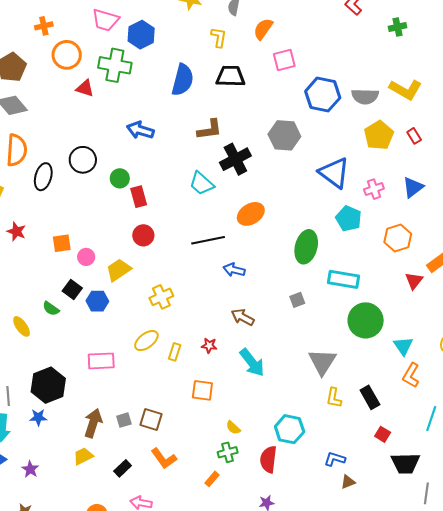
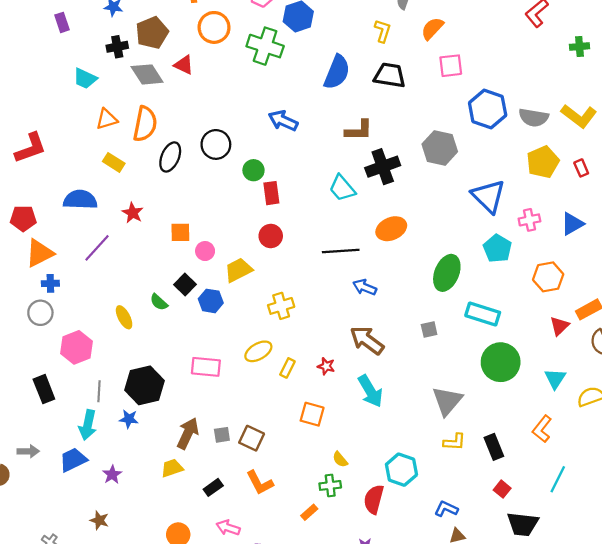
red triangle: (85, 88) -> (184, 65), moved
brown arrow: (243, 317) -> (367, 340), size x1.4
cyan triangle: (403, 346) -> (555, 379), moved
yellow L-shape: (334, 398) -> (454, 442), turned -105

